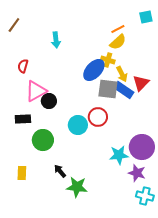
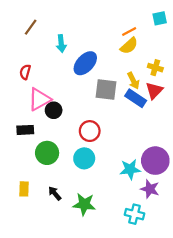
brown line: (14, 25) -> (31, 27), moved
yellow cross: (108, 60) -> (155, 68), moved
blue ellipse: (94, 70) -> (85, 63), moved
gray square: (108, 89) -> (106, 89), moved
red circle: (98, 117) -> (90, 131), moved
cyan circle: (78, 125) -> (84, 158), moved
black arrow: (60, 171) -> (55, 193), moved
cyan cross: (145, 196) -> (135, 214), moved

